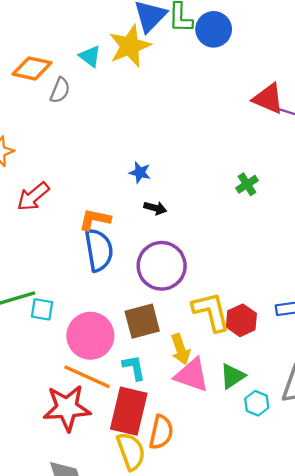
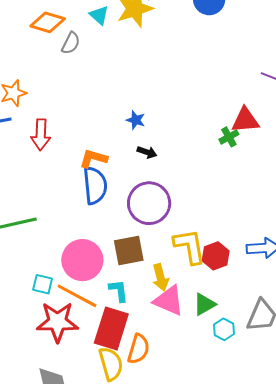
red triangle: (268, 99) -> (245, 120), moved, turned -32
red arrow: (33, 197) -> (41, 135), turned -52
cyan square: (42, 309) -> (43, 284), moved

